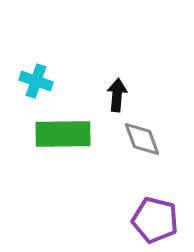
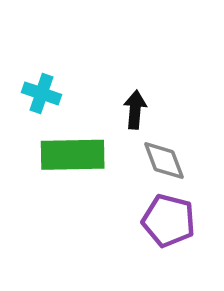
purple pentagon: (155, 220) -> (169, 221), moved

